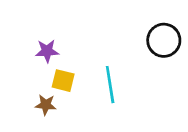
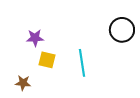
brown star: (46, 105) -> (23, 83), moved

